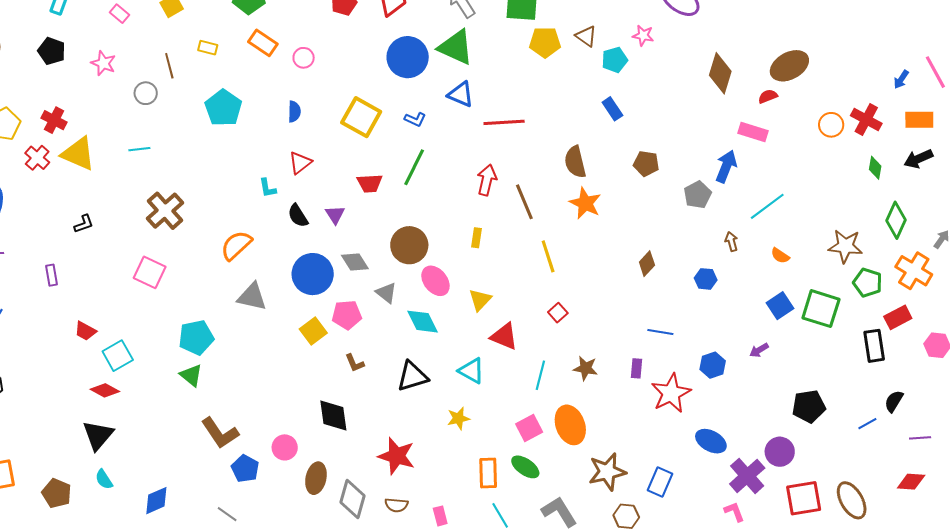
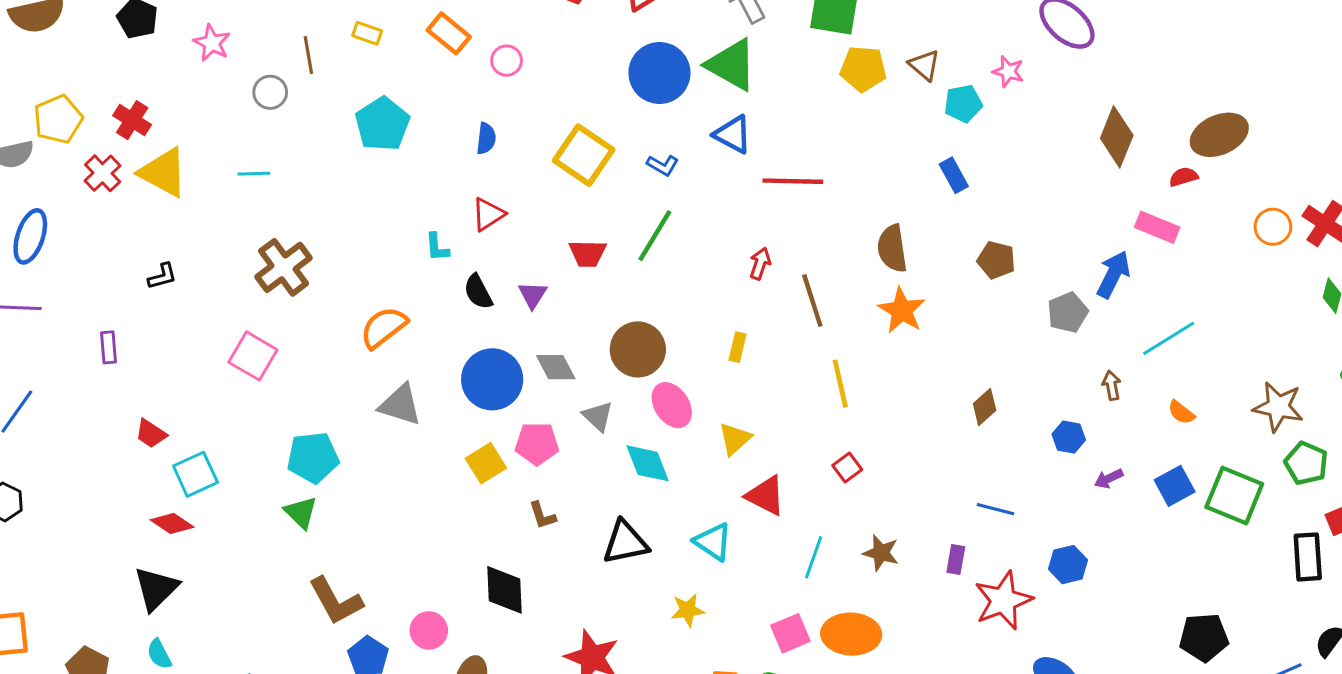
red arrow: (487, 180) -> (760, 264), size x0.7
purple arrow: (759, 350) -> (1109, 479), moved
orange ellipse: (570, 425) -> (851, 634), turned -72

